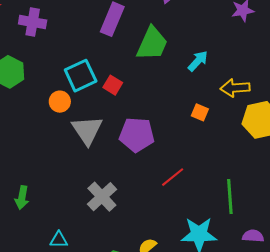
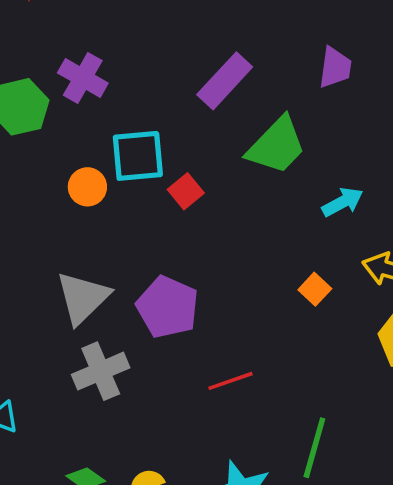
purple cross: (33, 22) -> (83, 78), moved
gray triangle: (87, 130) -> (83, 298), moved
purple pentagon: (137, 135) -> (168, 307), moved

